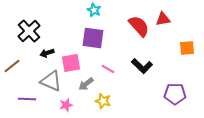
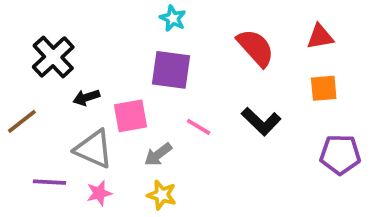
red triangle: (163, 19) -> (320, 37), moved
orange square: (187, 48) -> (324, 88), moved
purple pentagon: (175, 94) -> (340, 154), moved
yellow star: (103, 101) -> (162, 195), moved
pink star: (66, 105) -> (99, 193), moved

